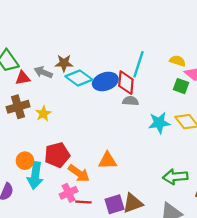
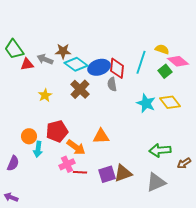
cyan line: (139, 64) -> (141, 62), moved
green square: (181, 86) -> (165, 71), turned 32
gray semicircle: (131, 101) -> (112, 84), moved, turned -104
brown cross: (18, 107) -> (80, 89), moved, turned -30
cyan star: (159, 123) -> (146, 103), turned 30
cyan arrow: (35, 176) -> (38, 149), size x0.7

